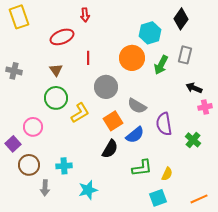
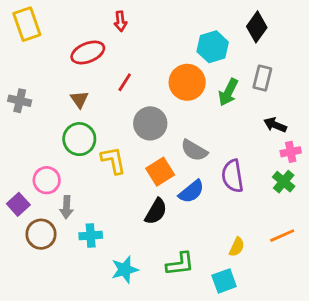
red line: (88, 58) -> (125, 82), turned 32
yellow L-shape: (80, 113) -> (113, 160), turned -70
green cross: (193, 140) -> (284, 182), moved
green L-shape: (142, 168) -> (180, 264), moved
gray arrow: (45, 188) -> (67, 207), moved
orange line: (199, 199) -> (282, 236), moved

